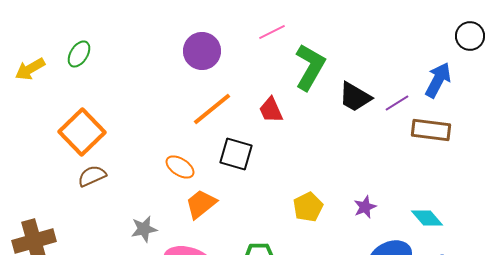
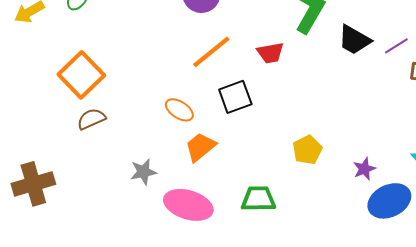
red trapezoid: (271, 110) -> (270, 53), turned -76
black square: (236, 154) -> (235, 97), turned -36
purple star: (365, 207) -> (364, 169), moved

